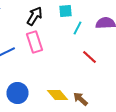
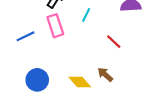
cyan line: (78, 28) -> (86, 15), moved
brown arrow: (80, 99) -> (105, 75), moved

